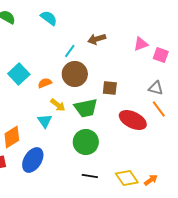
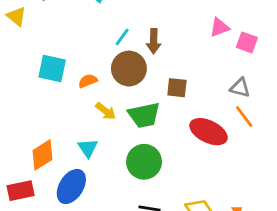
brown arrow: (97, 39) -> (154, 41), moved, turned -72
cyan square: (19, 74) -> (52, 69), turned -35
cyan triangle: (45, 121) -> (88, 148), moved

